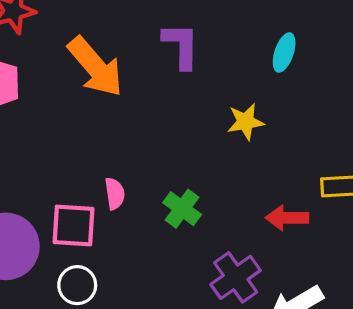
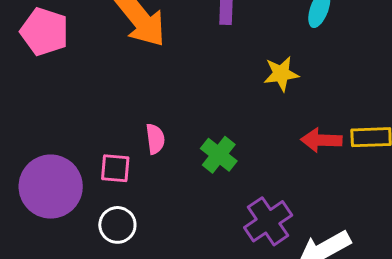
red arrow: (287, 218) -> (321, 140), moved
pink square: (74, 225) -> (115, 168), size x0.7

